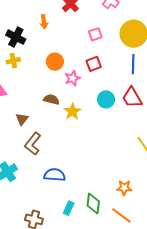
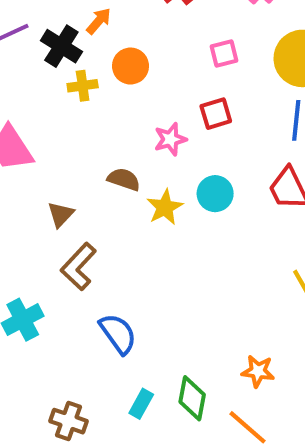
orange arrow: (44, 22) -> (99, 21), moved, turned -136
yellow cross: (13, 61) -> (83, 86), moved
orange circle: (55, 62) -> (130, 66), moved
cyan circle: (106, 99) -> (215, 194), moved
blue semicircle: (55, 175) -> (118, 334), turned 45

